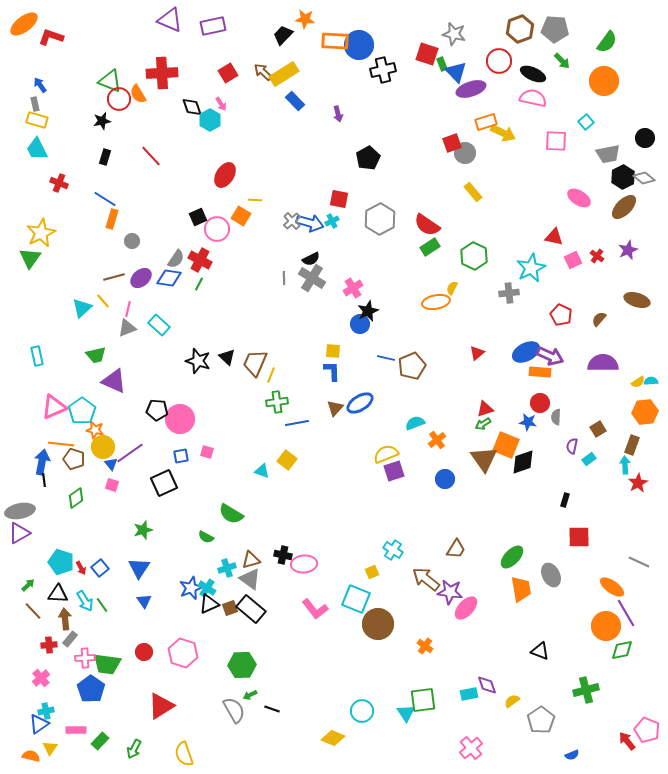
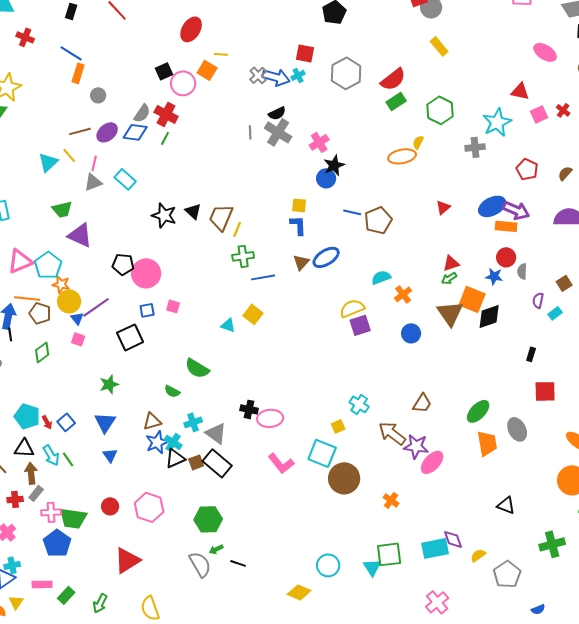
red semicircle: (427, 225) -> (393, 79), turned -72
brown triangle: (251, 560) -> (152, 421), moved
cyan rectangle: (469, 694) -> (435, 548), size x1.5

